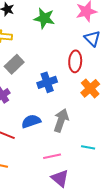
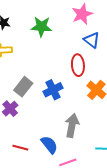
gray rectangle: (14, 64) -> (23, 87), moved
blue semicircle: (31, 121) -> (49, 145), moved, turned 78

